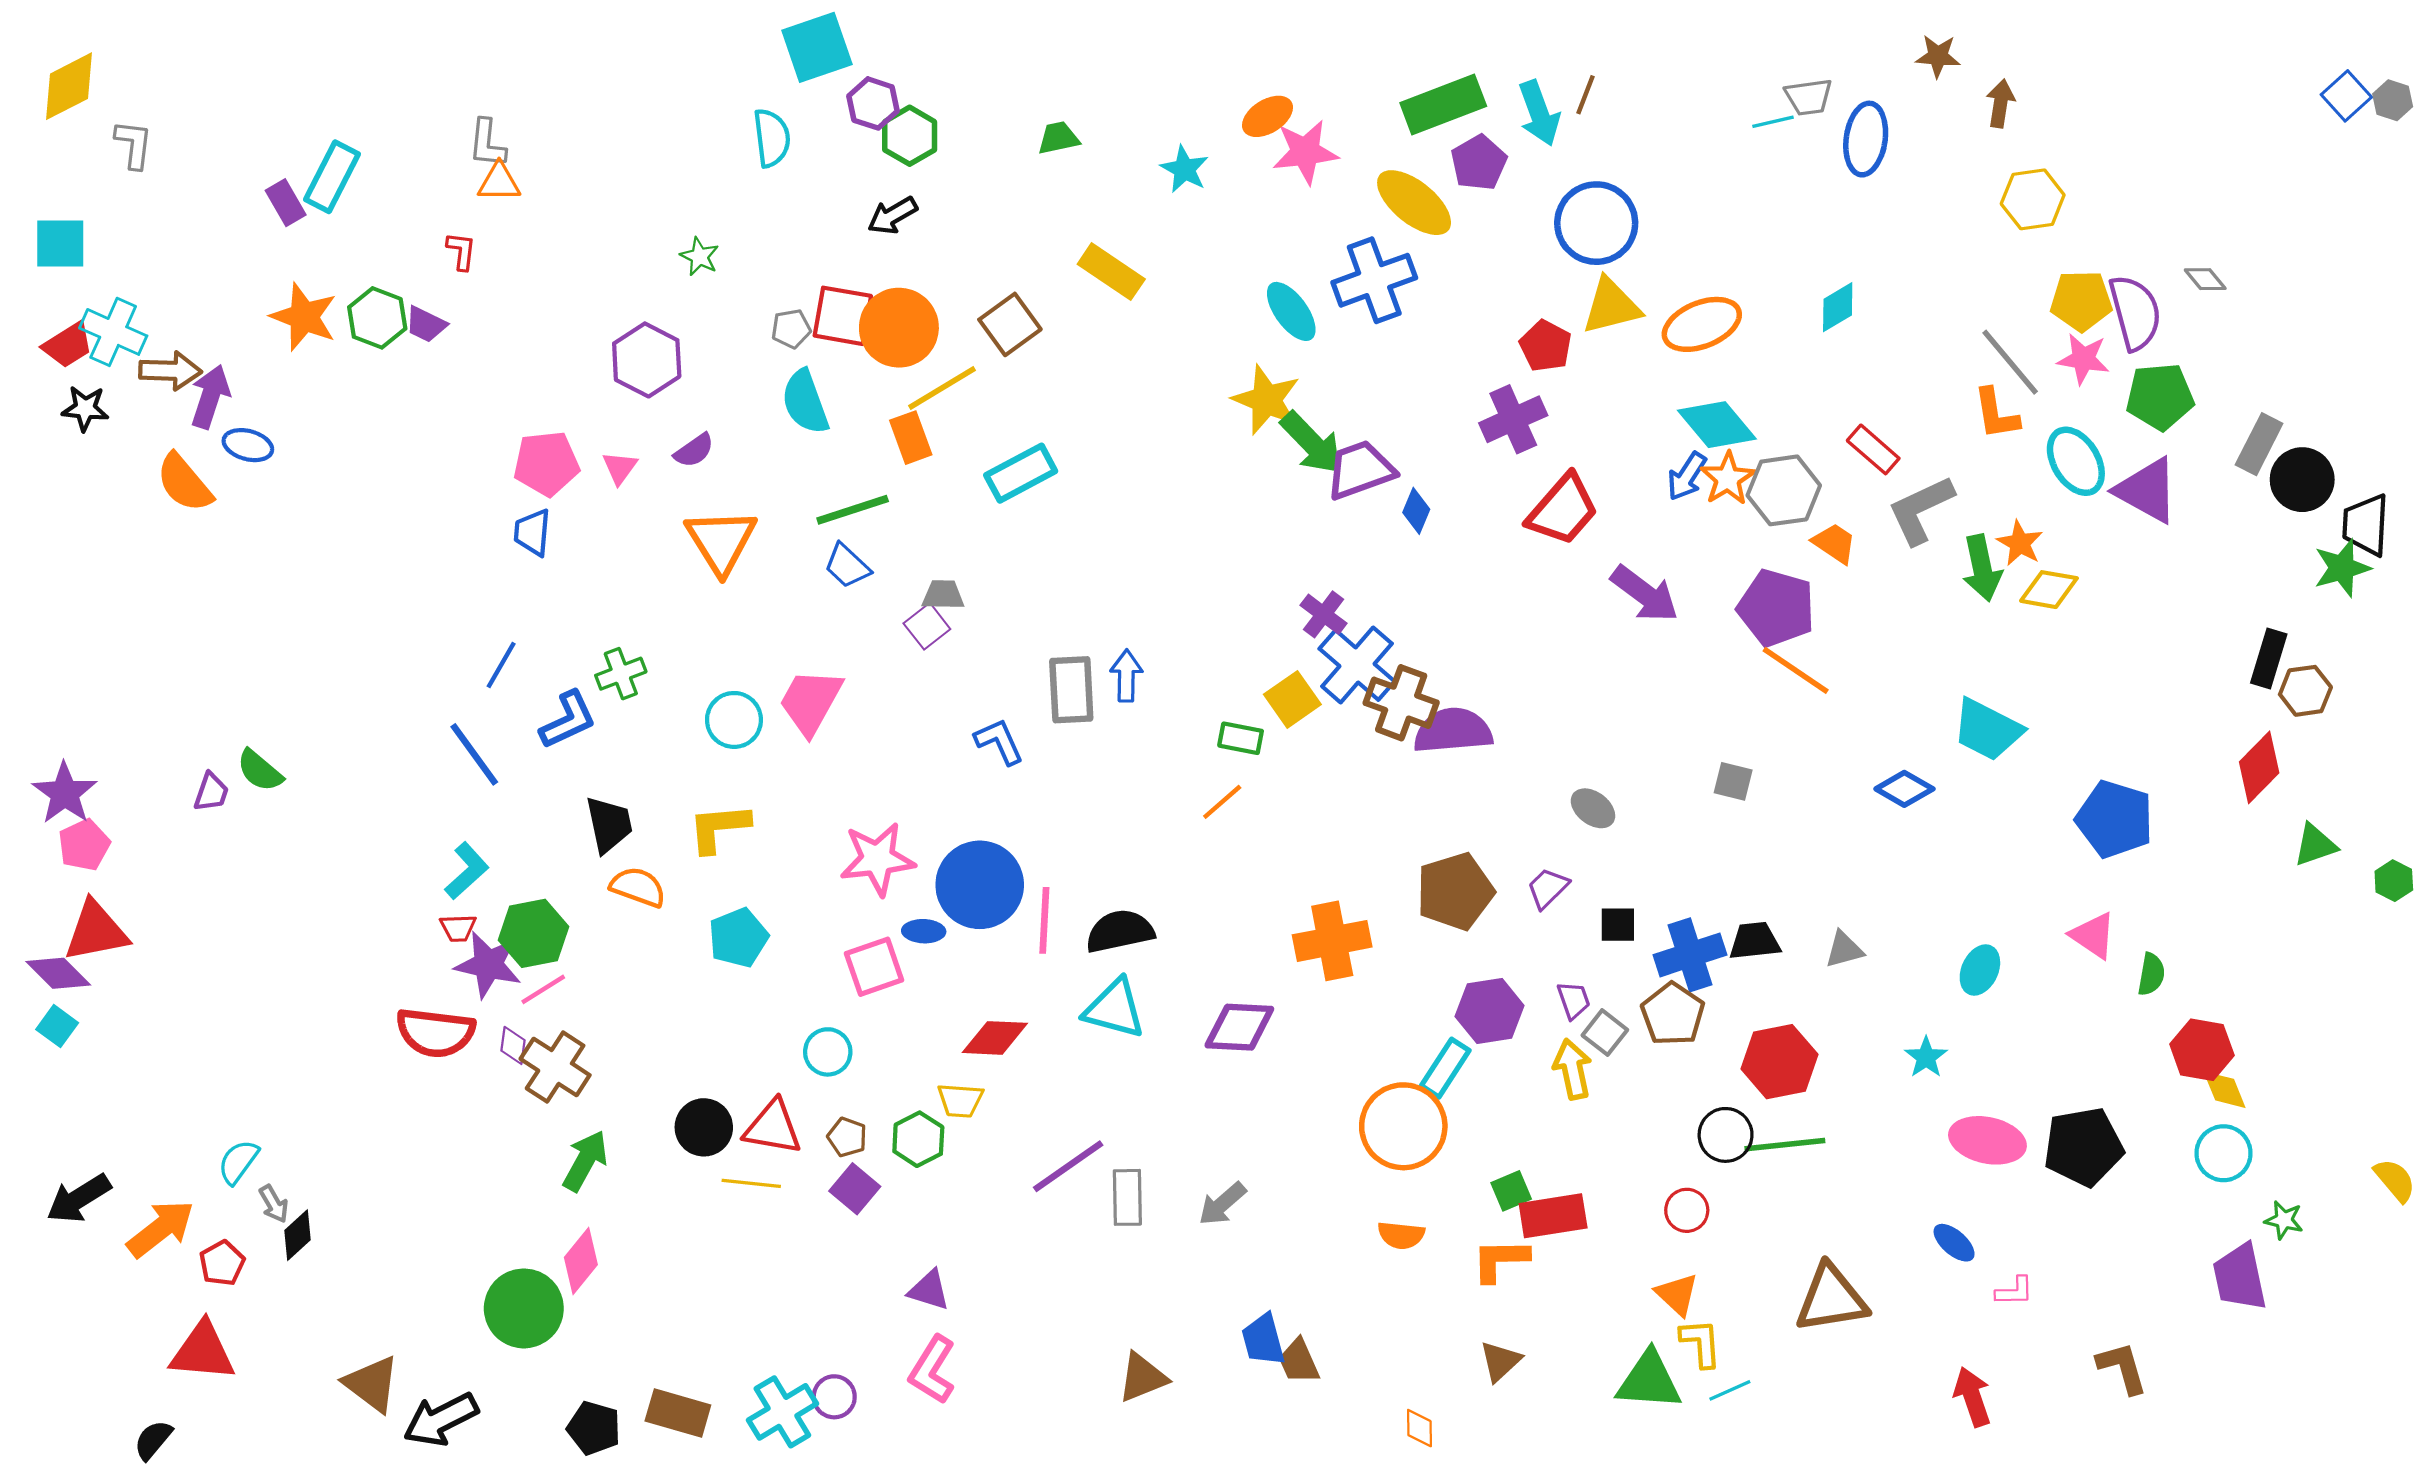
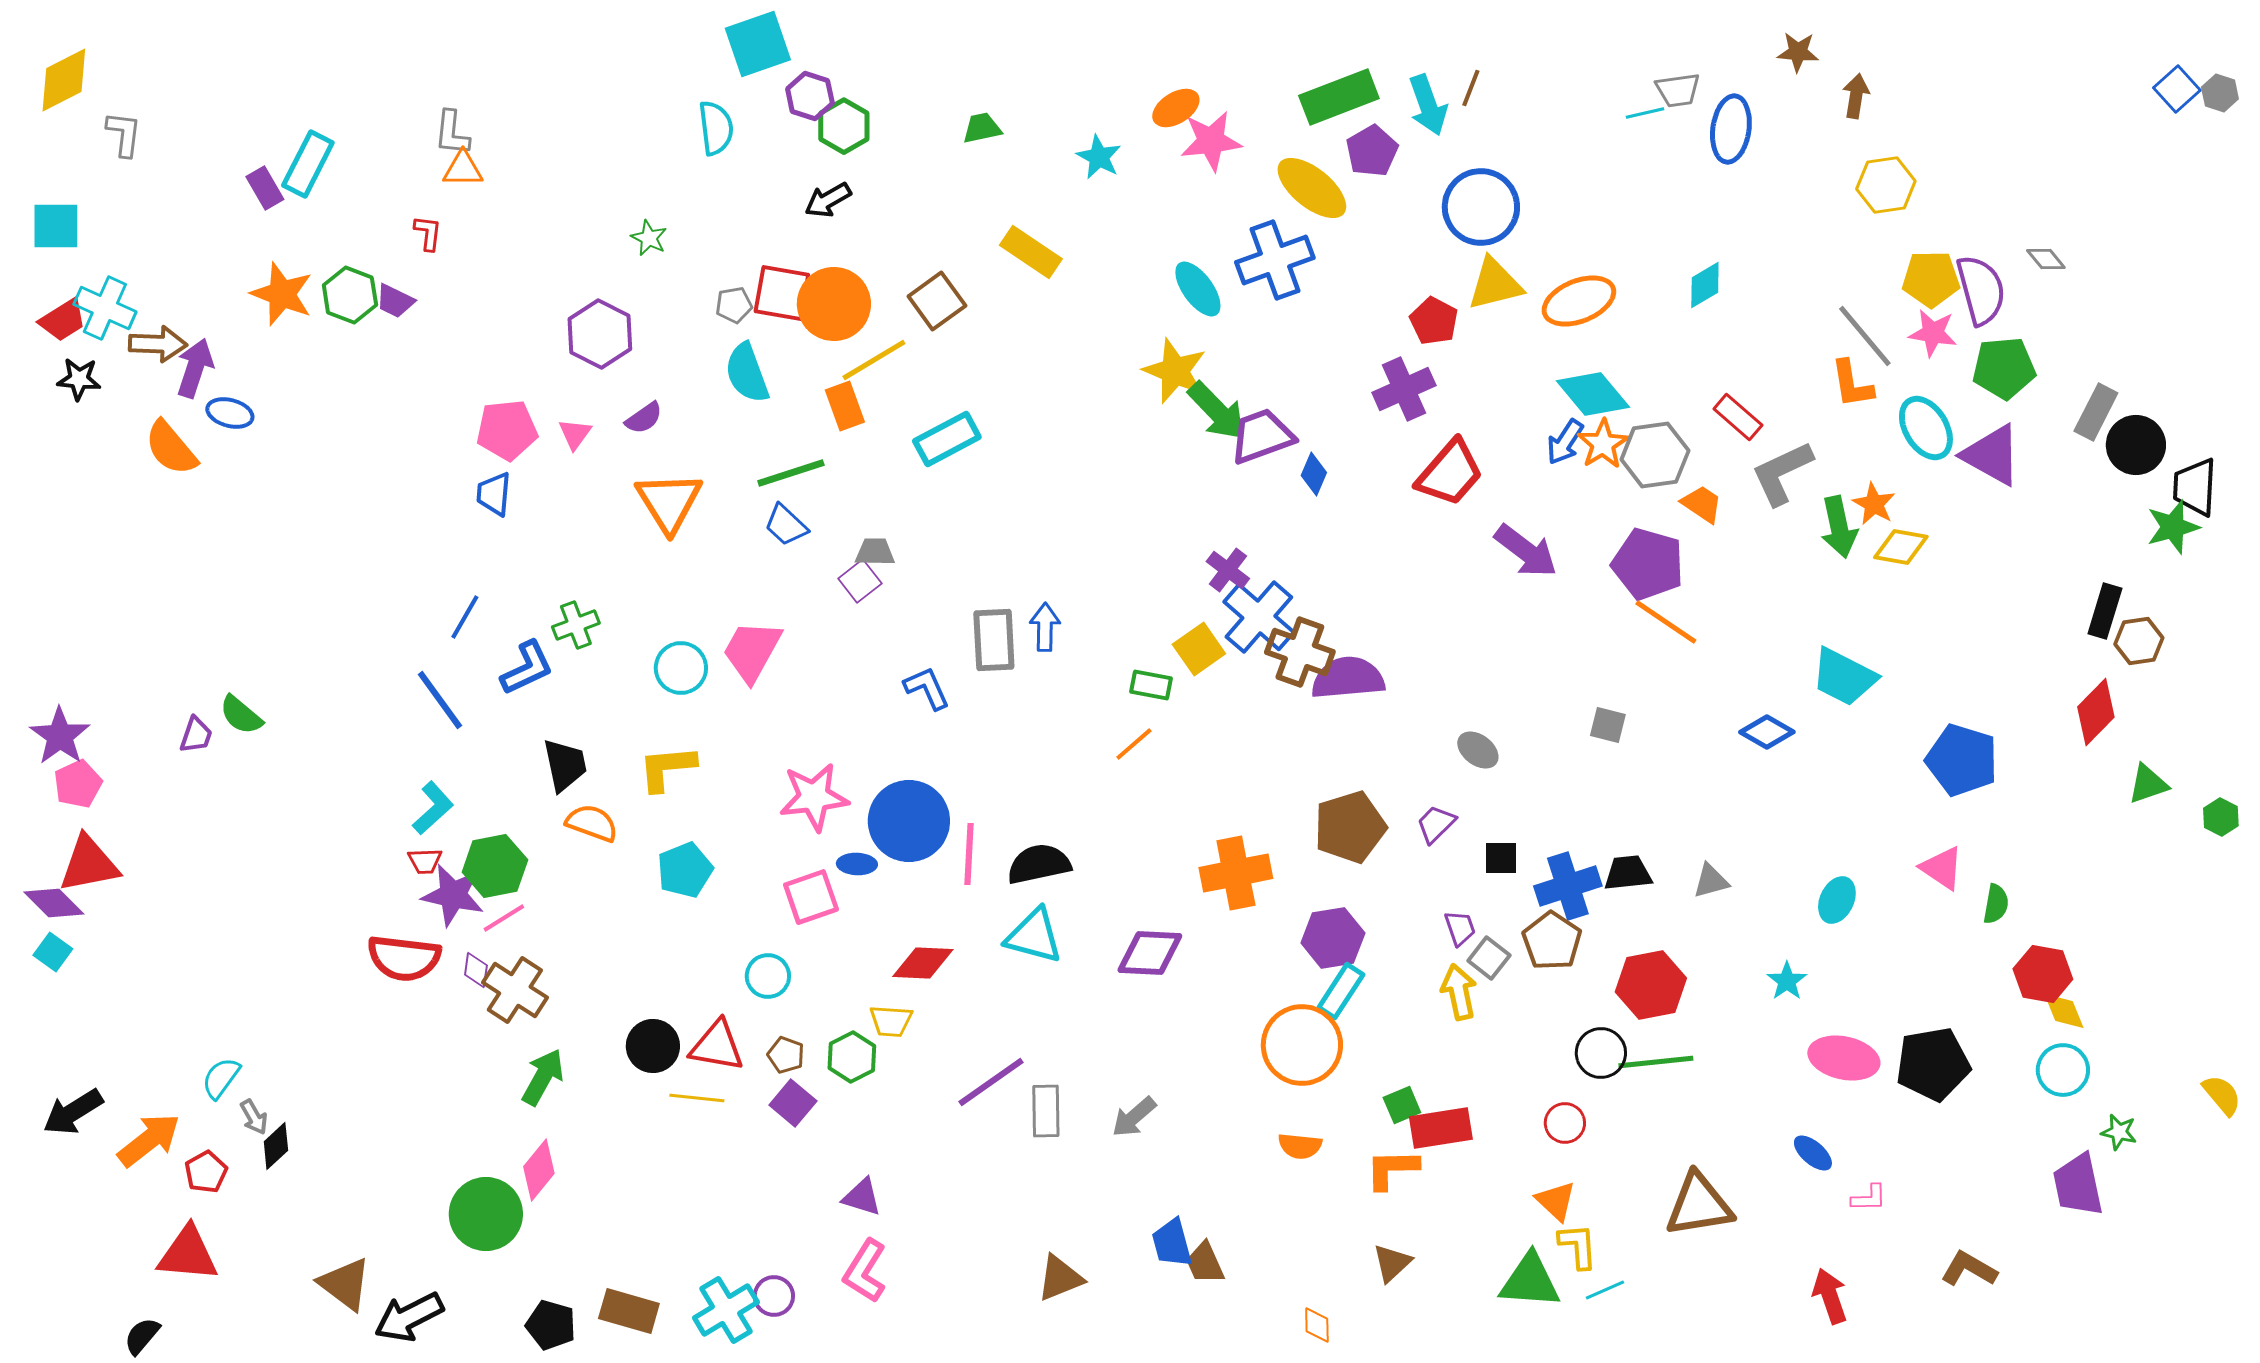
purple hexagon: (1490, 1011) -> (1333, 938), moved
brown L-shape: (2122, 1368) -> (1969, 1269), turned -44

